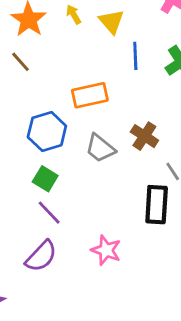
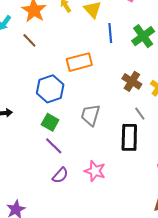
brown cross: (144, 136) -> (132, 81), moved
gray trapezoid: (100, 148) -> (90, 115), moved, turned 70
purple semicircle: (41, 256) -> (60, 175), moved, size x0.7

